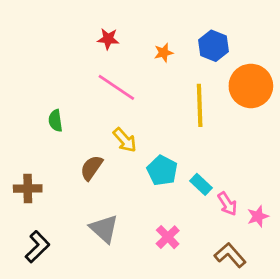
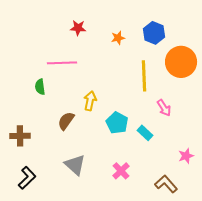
pink line: (116, 87) -> (62, 63), moved, turned -36
yellow arrow: (125, 140) -> (90, 101), turned -126
pink arrow: (227, 204) -> (164, 108), moved

